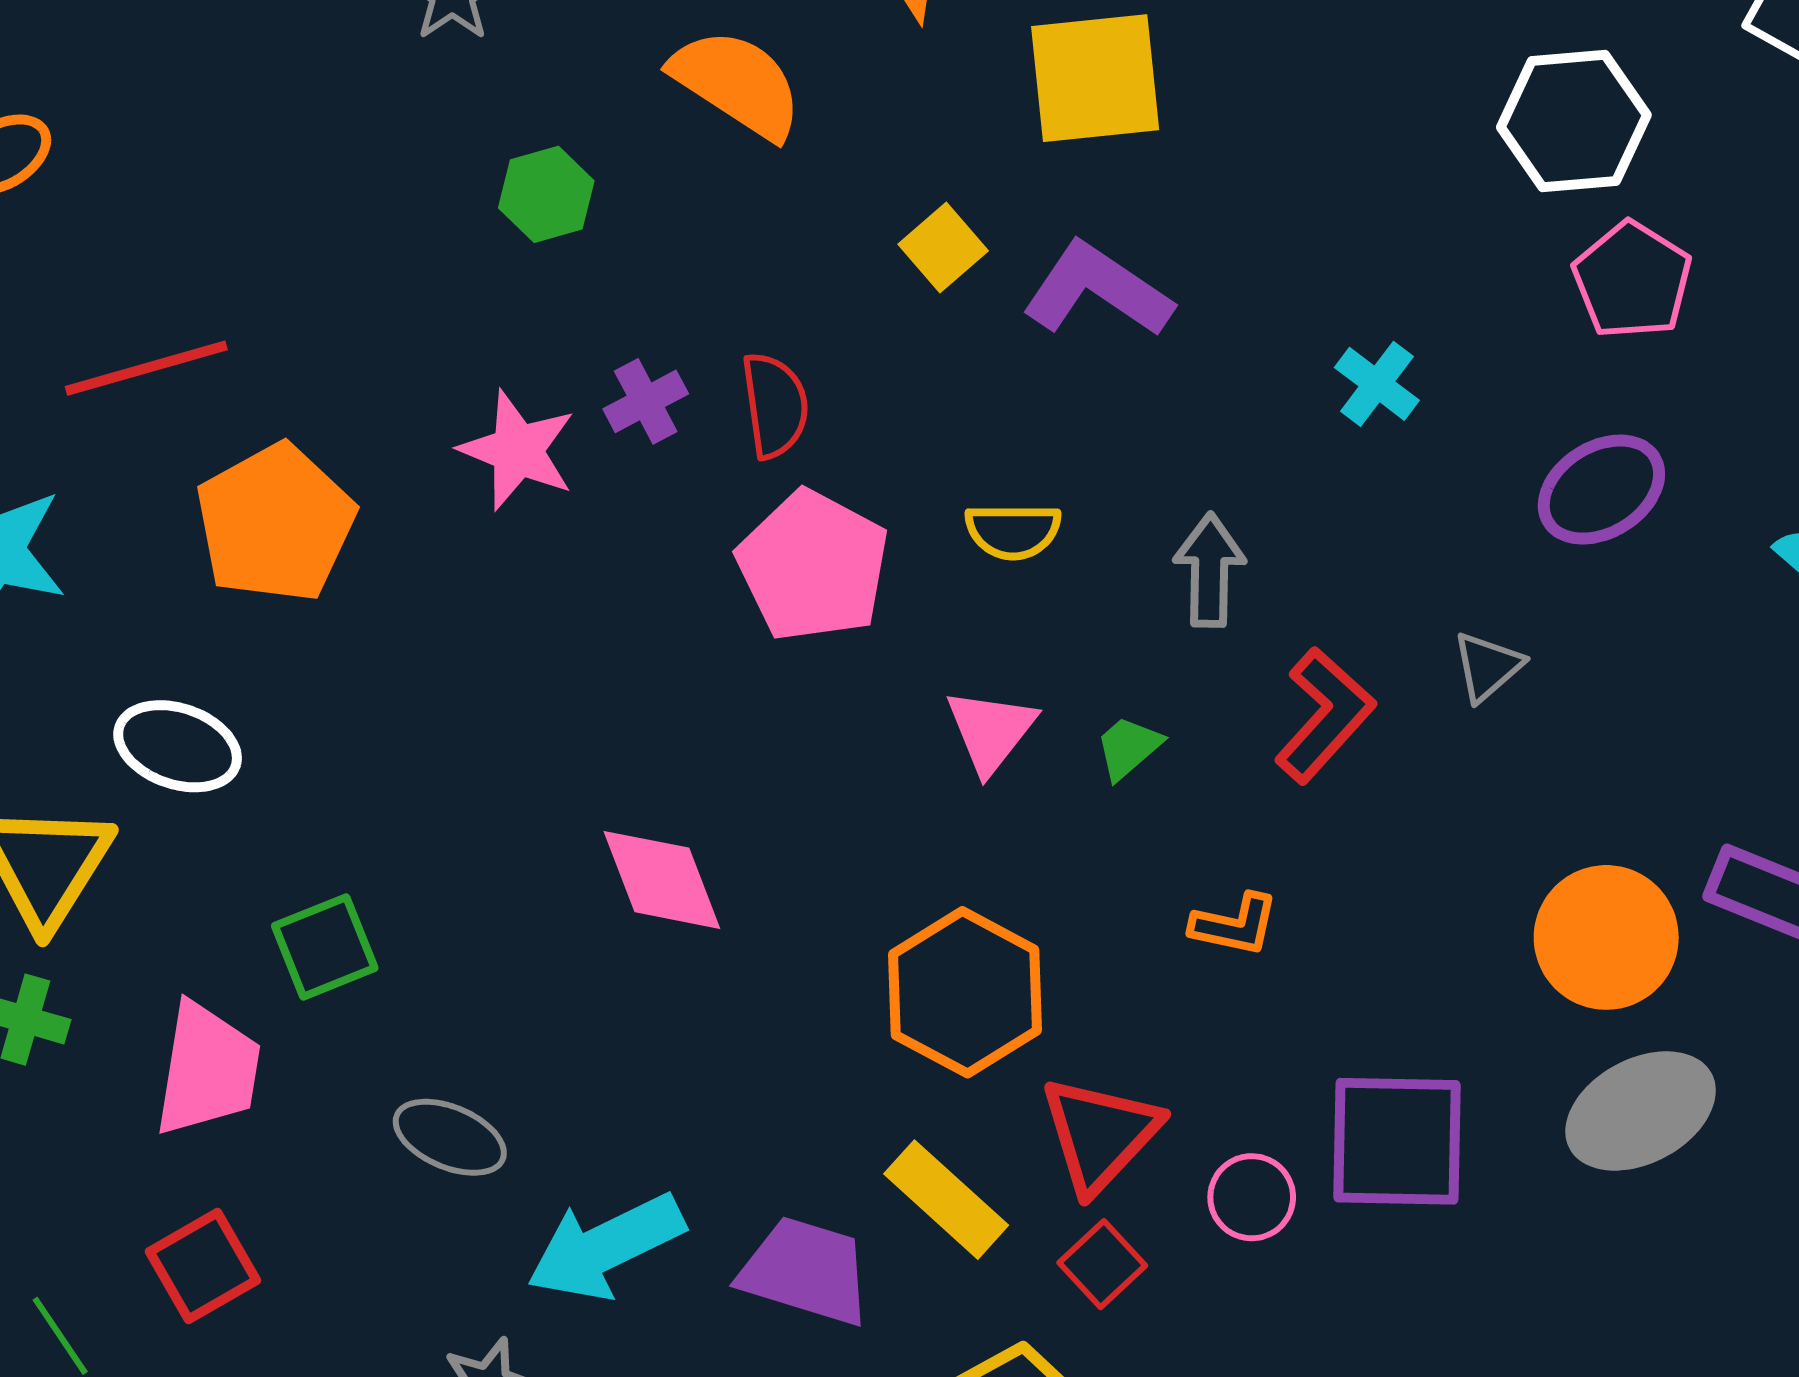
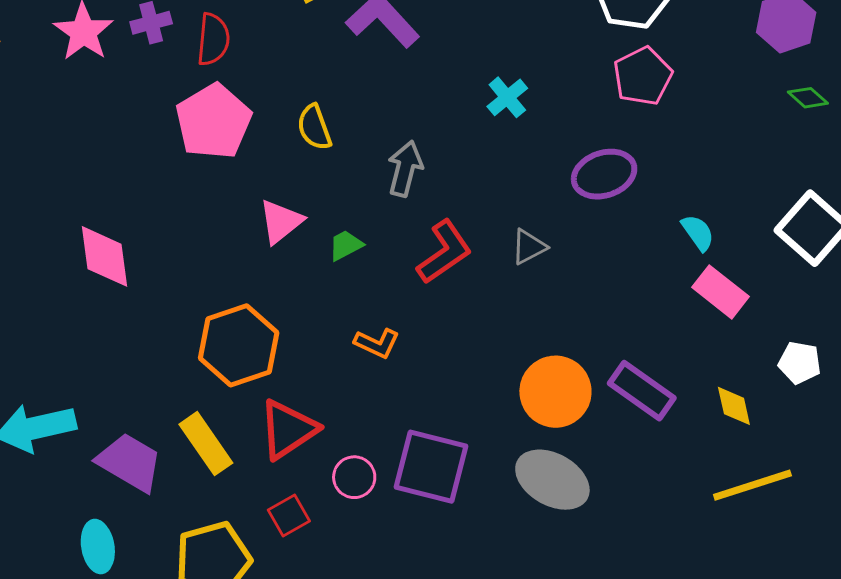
yellow semicircle: (1013, 531) -> (314, 127), turned 57
gray ellipse: (1641, 1111) -> (552, 480), turned 44
red square: (1102, 1264) -> (289, 515), moved

